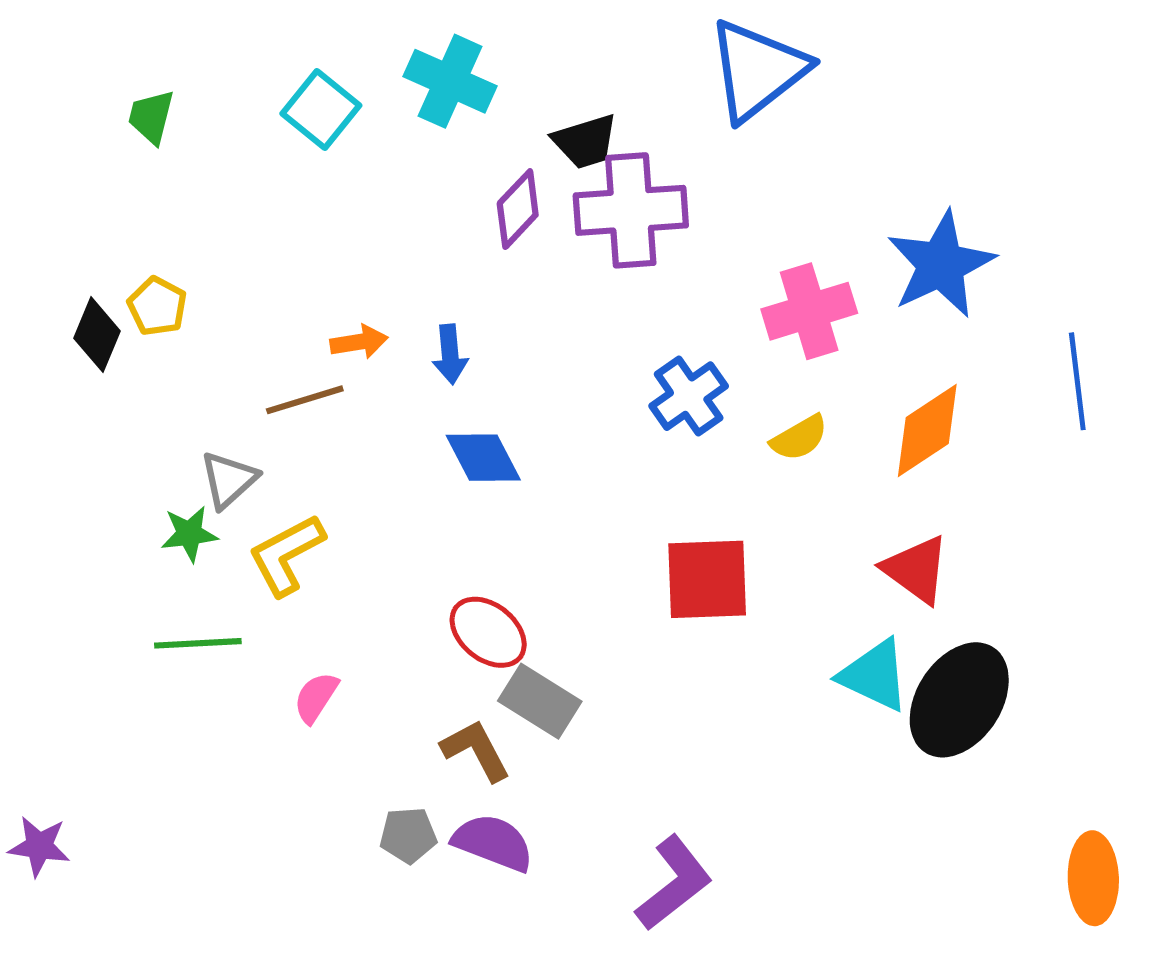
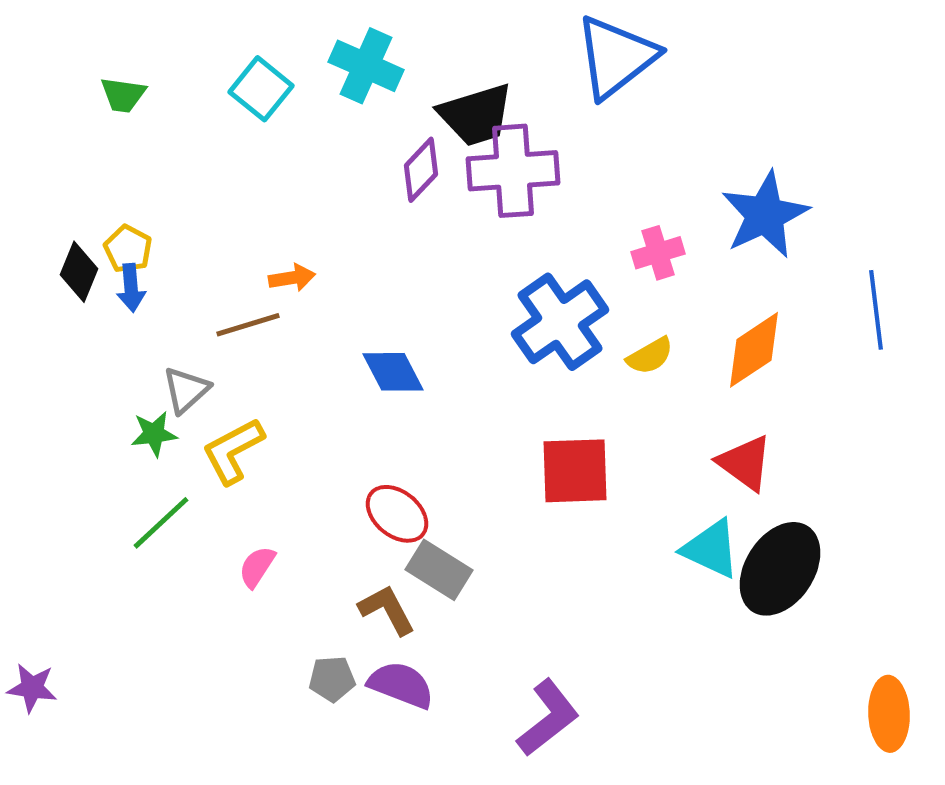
green trapezoid: (151, 117) -> (123, 95), turned -96
black trapezoid: (585, 141) -> (476, 115), size x1.4
pink cross: (809, 311) -> (658, 253), size x0.7
blue arrow: (450, 354) -> (131, 288), moved
blue cross: (689, 396) -> (560, 322), size x1.5
green line: (198, 643) -> (161, 523), turned -40

